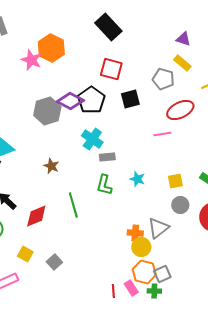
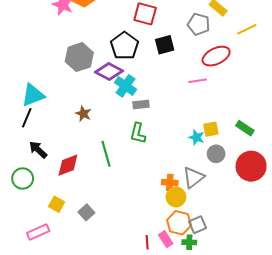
purple diamond: (70, 101) -> (109, 71), moved
cyan star: (137, 179) -> (197, 137), moved

